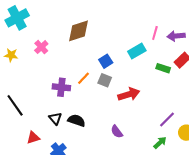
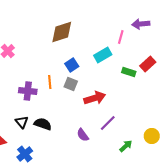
brown diamond: (78, 31) -> (62, 32), moved
purple arrow: (176, 36) -> (141, 24), moved
orange line: (84, 78) -> (50, 82), turned -48
purple line: (167, 120) -> (108, 123), moved

